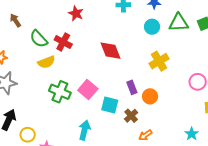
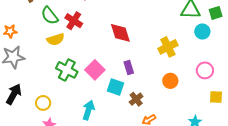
cyan circle: (152, 27) -> (202, 31), moved
purple rectangle: (132, 87) -> (129, 67), moved
orange circle: (150, 96) -> (170, 81), moved
yellow circle: (28, 135) -> (43, 103), moved

